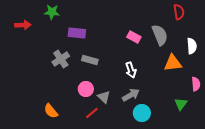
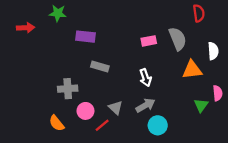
pink rectangle: (134, 37) -> (149, 41), turned -40
gray cross: (61, 59) -> (68, 89), moved, turned 30
pink circle: (86, 89) -> (85, 111), moved
green triangle: (181, 104) -> (201, 105), moved

